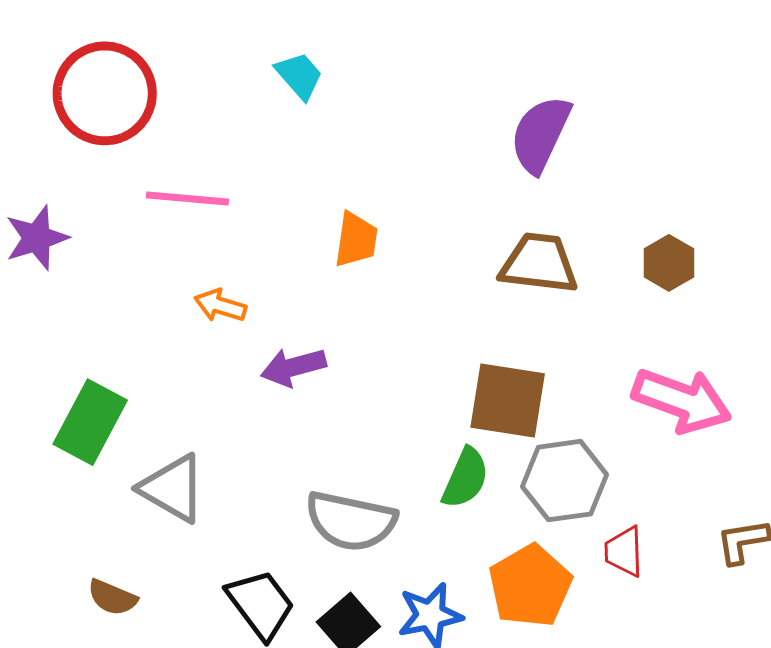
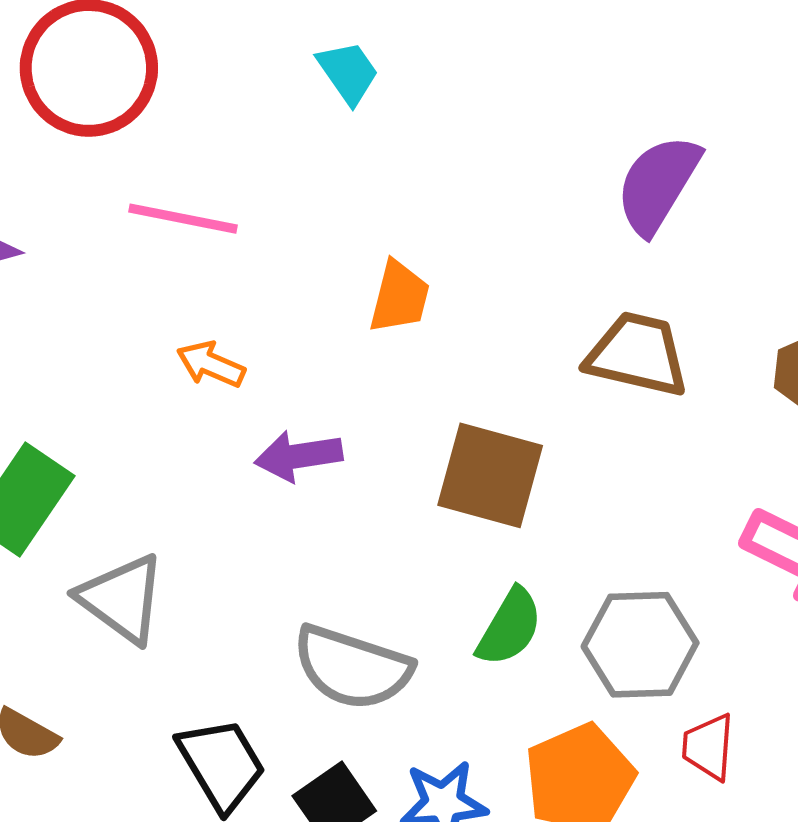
brown square: (508, 401) -> (490, 475), moved

